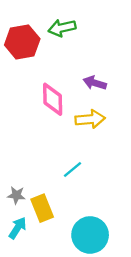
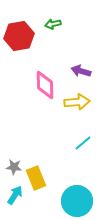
green arrow: (62, 28) -> (53, 24), size x0.7
cyan line: (73, 169) -> (83, 143), moved

